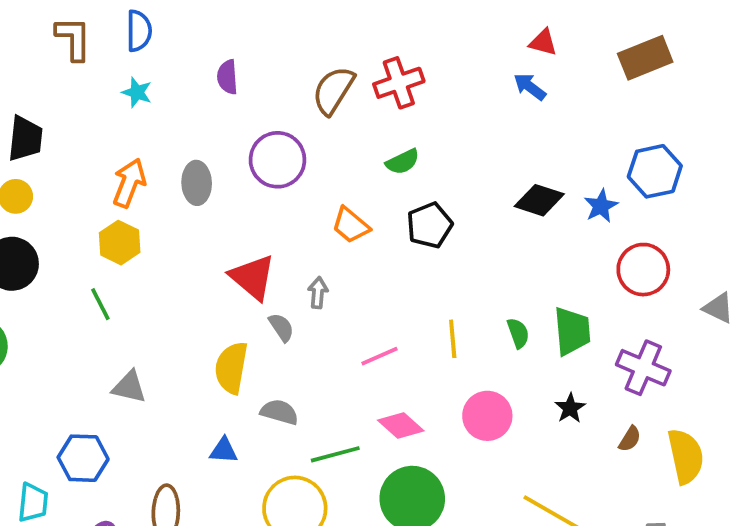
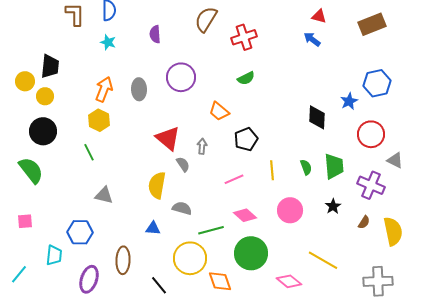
brown semicircle: (333, 90) -> (206, 19), moved
black diamond: (539, 200) -> (317, 117), moved, turned 75
black pentagon: (430, 225) -> (246, 139), moved
gray triangle: (718, 308) -> (395, 160), moved

